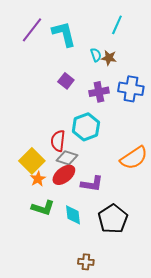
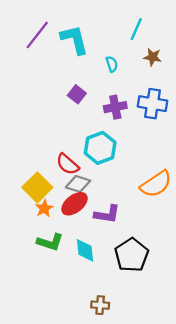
brown star: (109, 58) -> (153, 57), moved
red semicircle: (58, 141) -> (68, 164), turned -55

